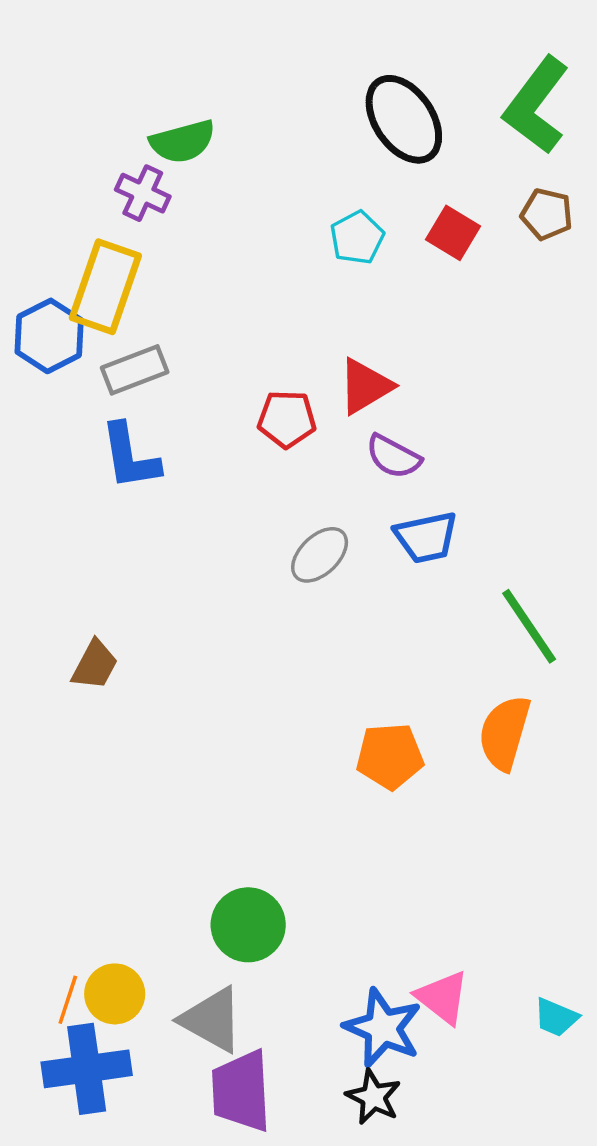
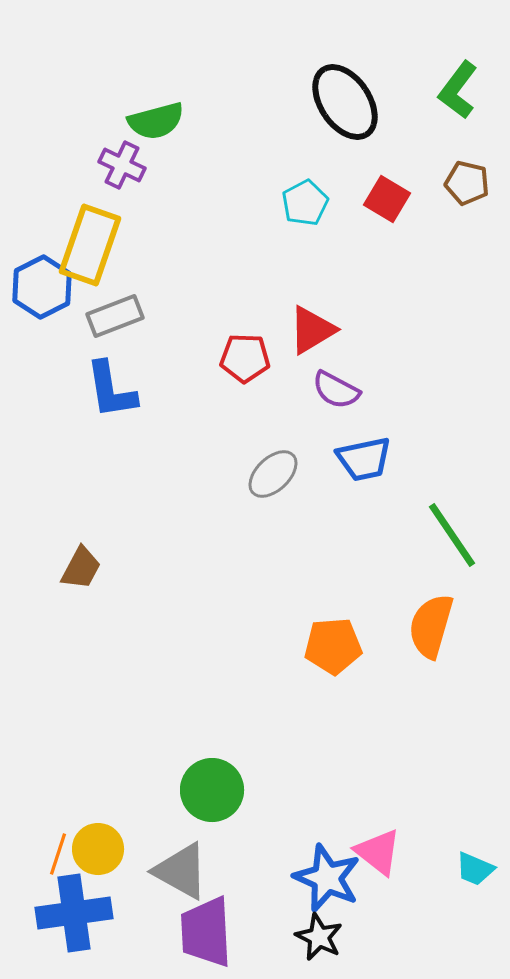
green L-shape: (536, 105) -> (458, 90), size x0.7

